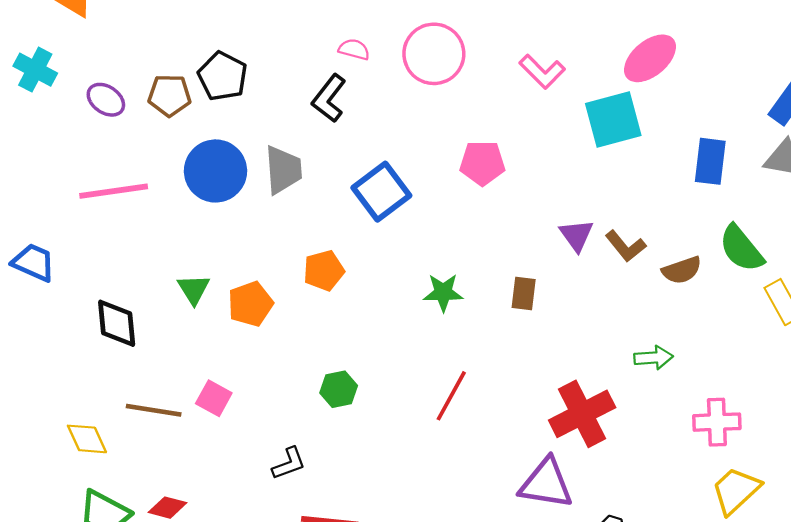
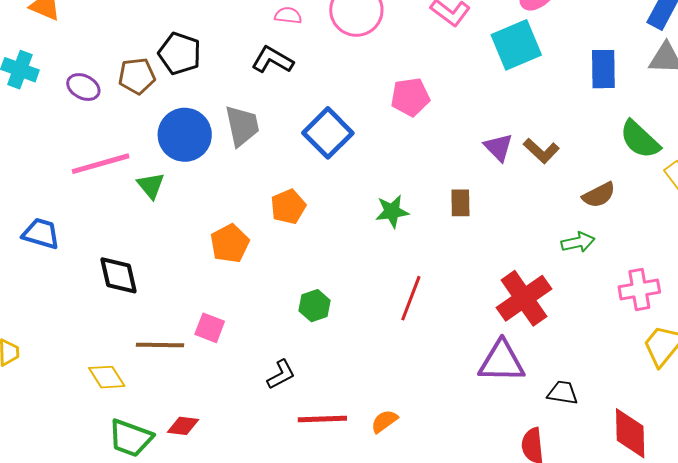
black L-shape: (329, 98) -> (273, 60), turned 90
brown semicircle: (682, 270) -> (599, 195), moved
green triangle: (194, 289) -> (151, 186), moved

